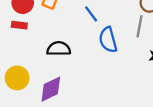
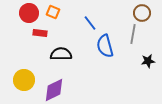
red rectangle: (19, 25) -> (40, 33), moved

